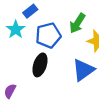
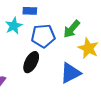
blue rectangle: (30, 11) -> (30, 11), turned 32

